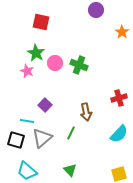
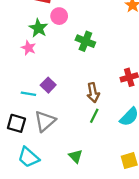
pink circle: (55, 63) -> (59, 16), moved
cyan line: (27, 121) -> (28, 94), moved
green line: (71, 133) -> (94, 116), moved

